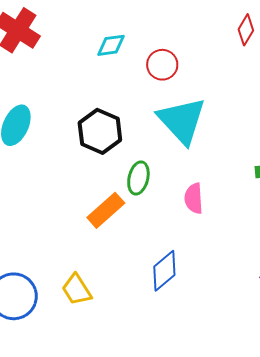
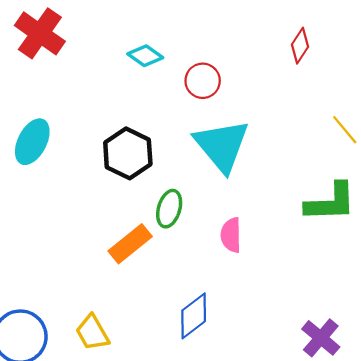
cyan diamond: (111, 45) -> (145, 56), turned 40

